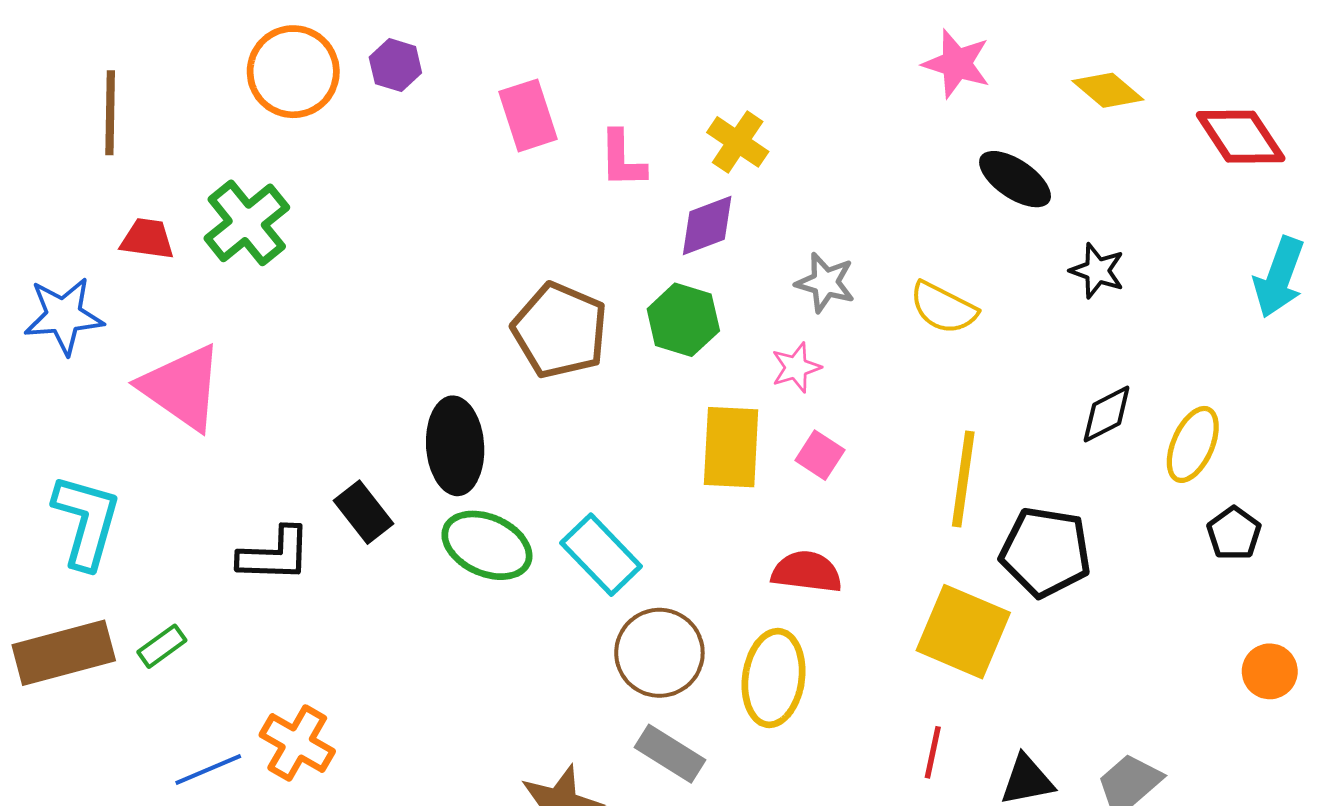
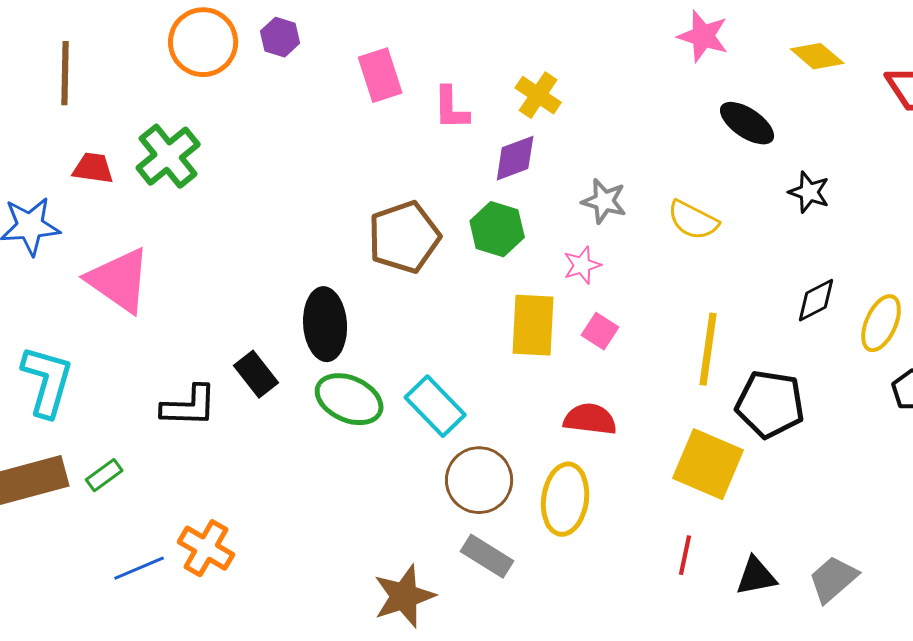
brown pentagon: (560, 330) -> (404, 237), turned 30

